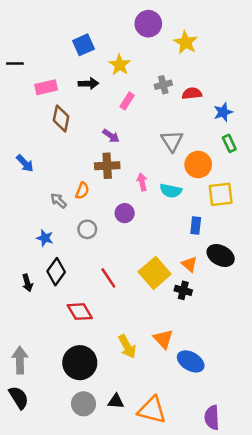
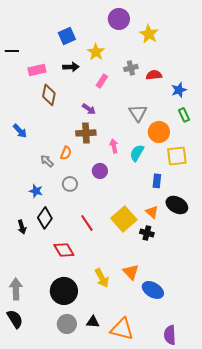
cyan semicircle: (171, 191) -> (137, 153), turned 108

